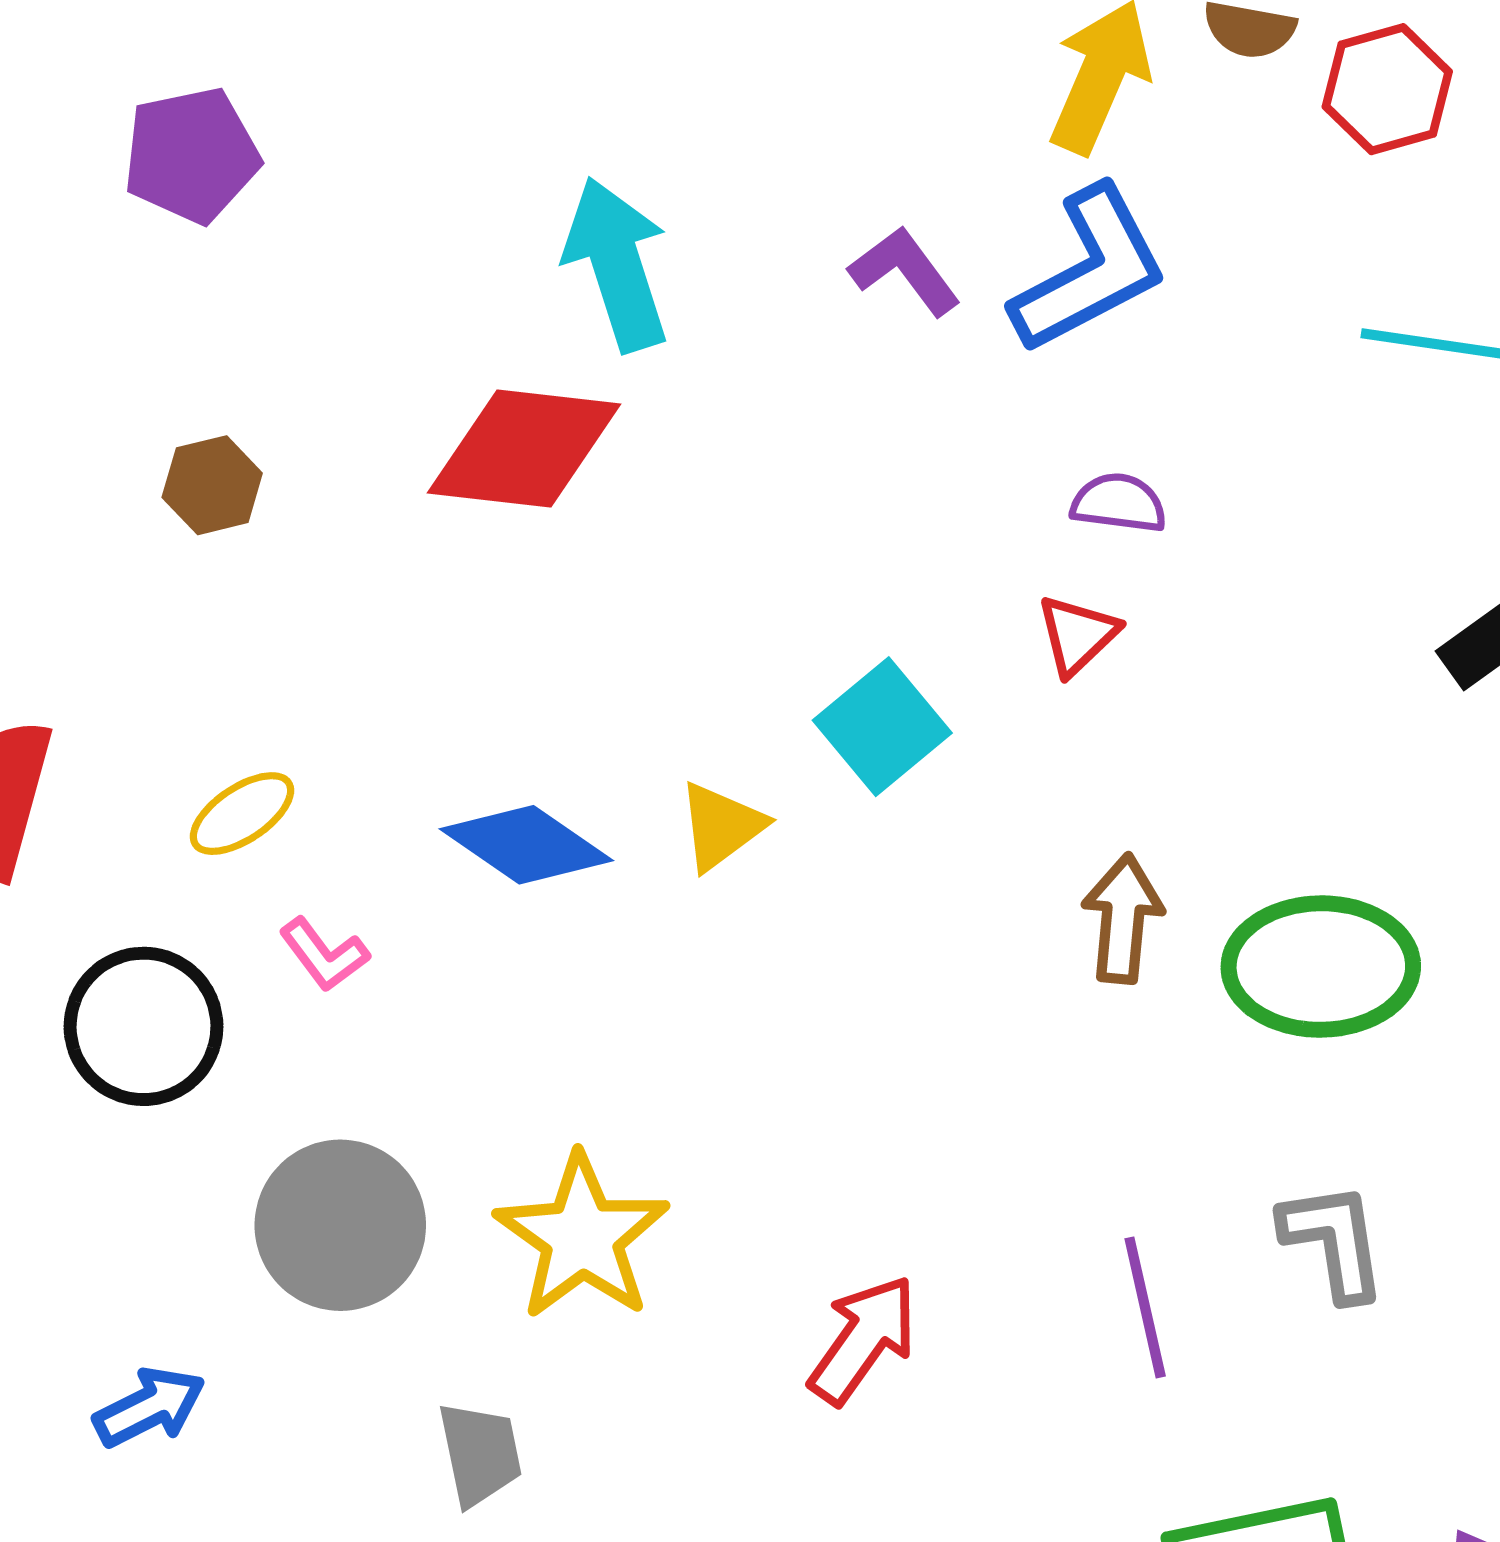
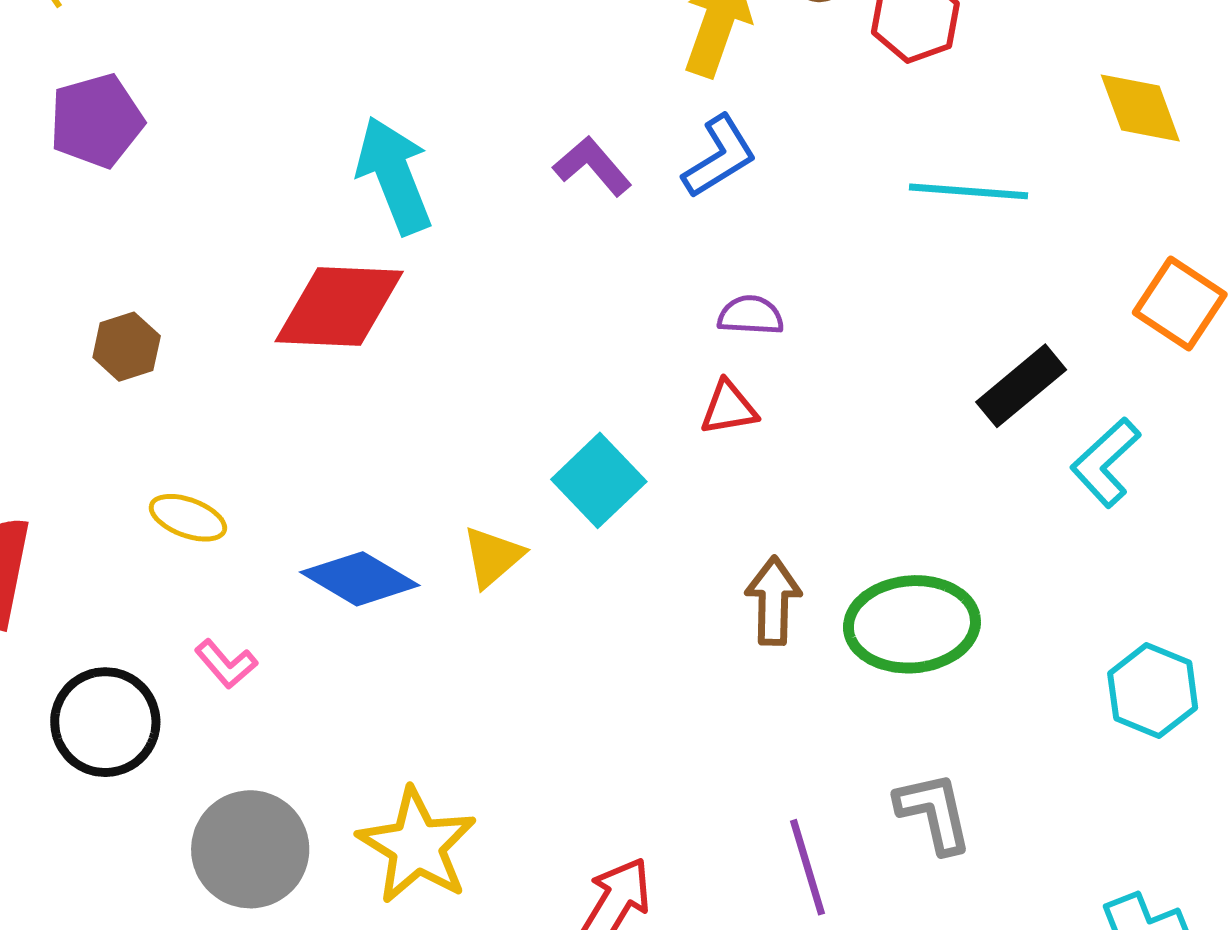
blue L-shape: (1090, 270) -> (719, 157), size x0.7
red triangle: (1077, 635) -> (729, 408), turned 38
yellow ellipse: (242, 814) -> (188, 518), moved, turned 58

